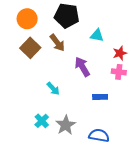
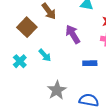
brown square: (30, 48) -> (27, 27), moved
cyan cross: (42, 121) -> (20, 61), moved

